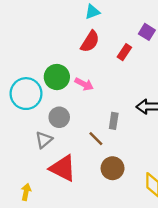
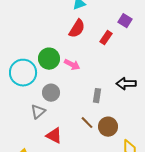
brown line: (96, 139) -> (87, 123), moved
red triangle: (63, 168) -> (54, 136), size x0.7
brown circle: (113, 168) -> (108, 127), moved

